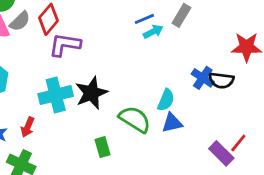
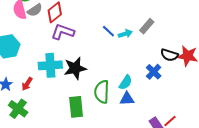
blue line: (144, 19) -> (108, 31), moved, turned 56
black semicircle: (221, 80) -> (169, 55), moved
green semicircle: (135, 119) -> (102, 92), turned -130
green rectangle: (102, 147) -> (76, 107), size x1.5

